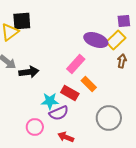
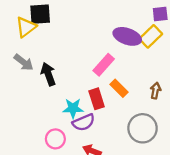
brown arrow: (122, 61) -> (155, 91), moved
black arrow: (29, 72) -> (48, 74), turned -102
red rectangle: (70, 93) -> (97, 99), turned 42

